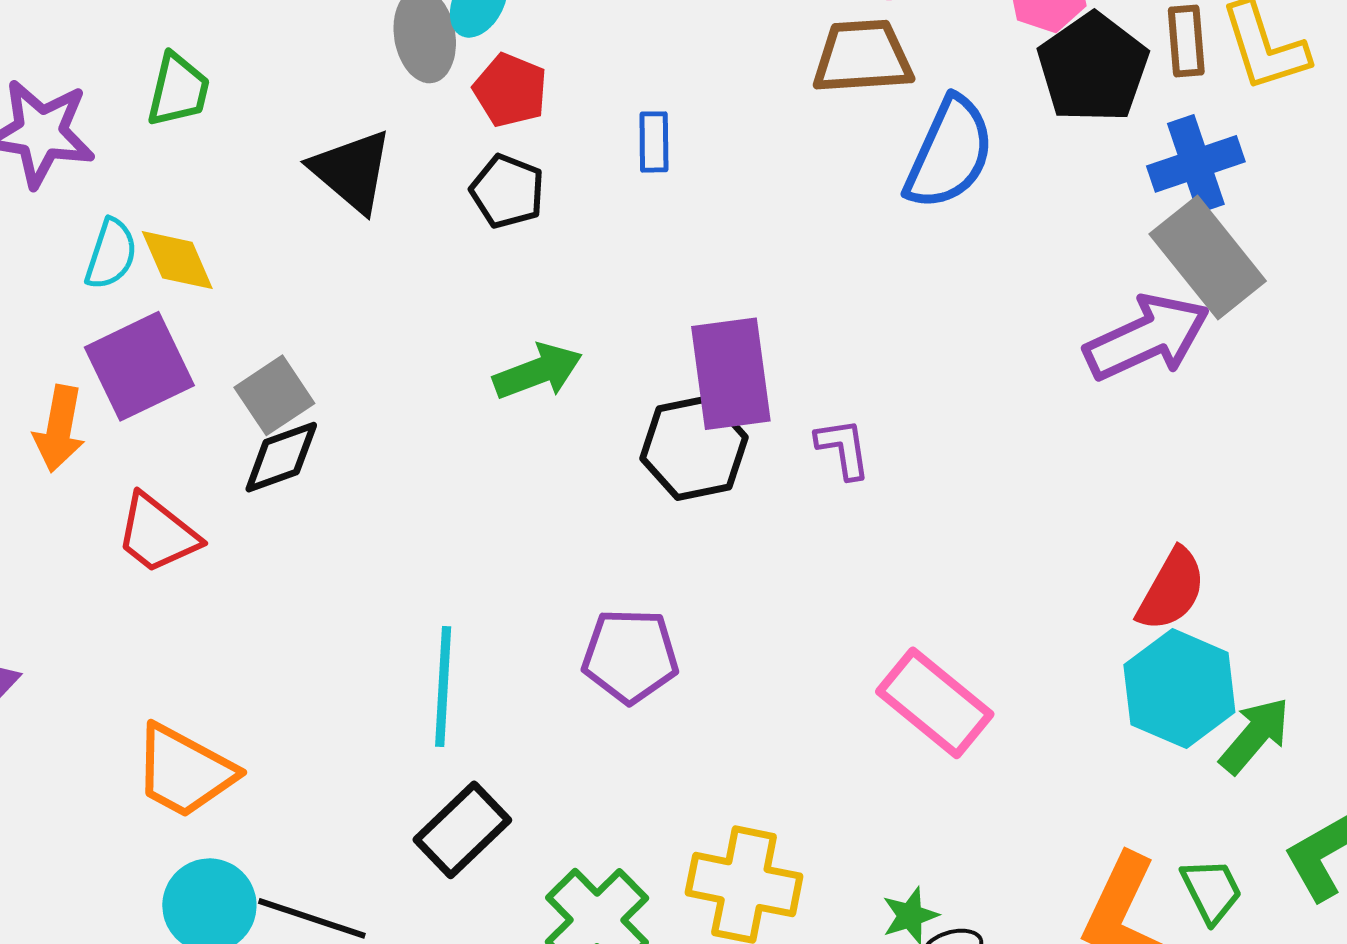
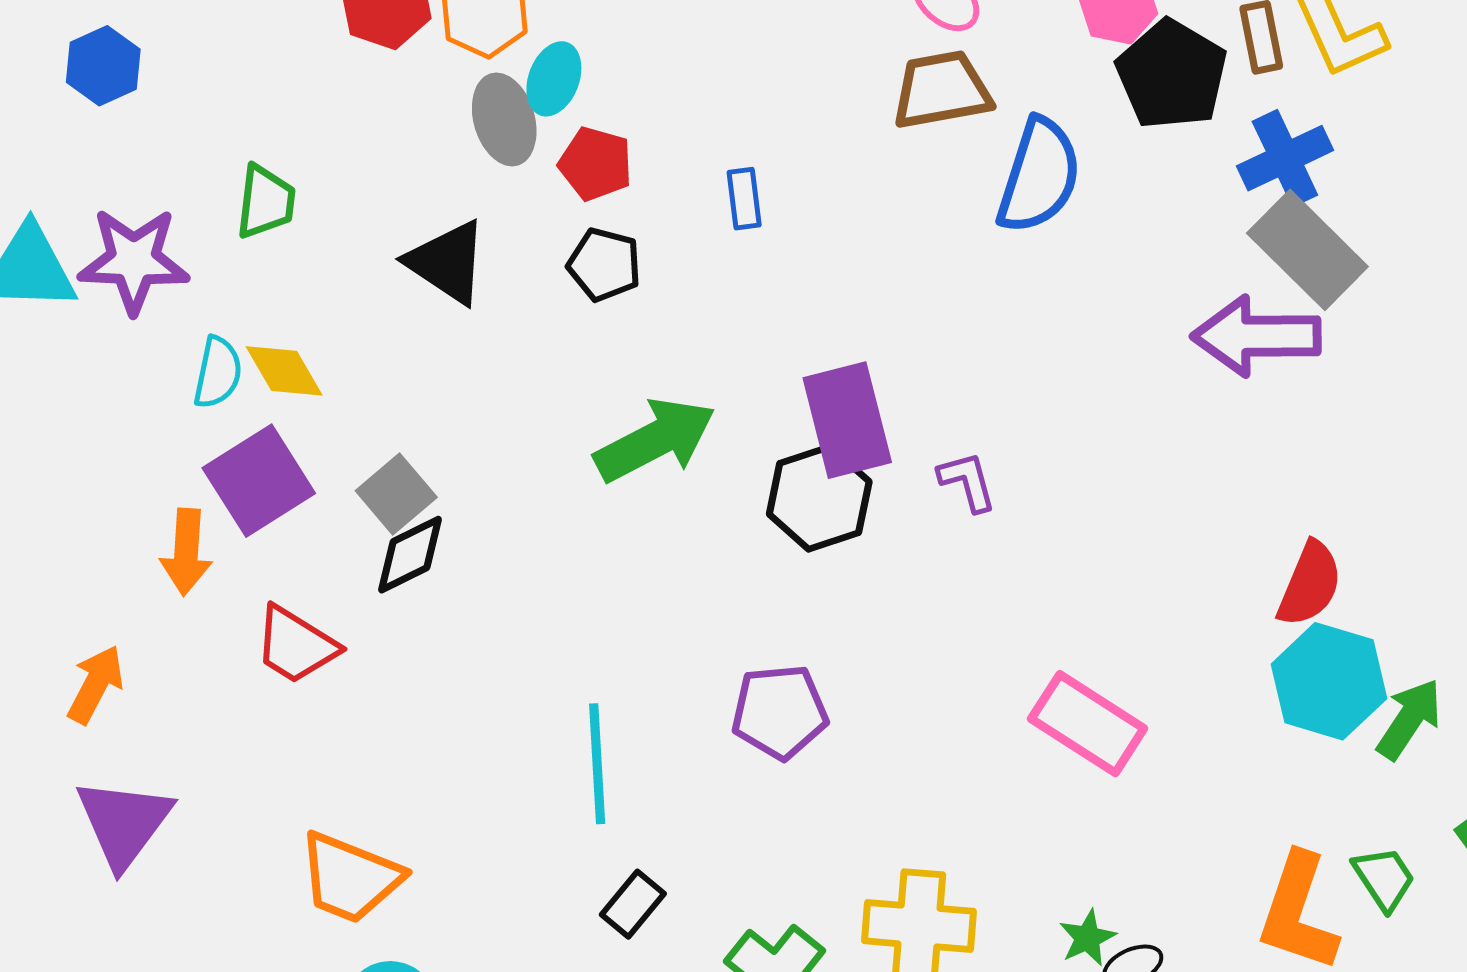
purple arrow: (1147, 337) -> (1256, 336), turned -149
green arrow: (538, 371) -> (655, 440), size x1.4
black rectangle: (462, 830) -> (633, 904), size x0.7

